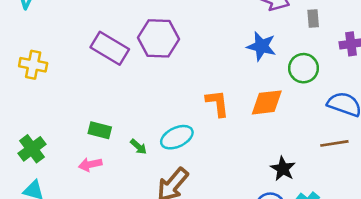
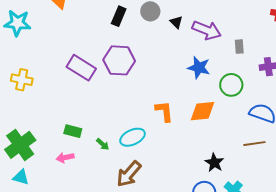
green cross: (32, 149) -> (20, 145), size x1.4

